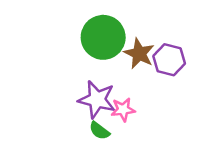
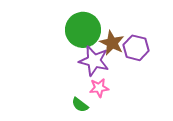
purple star: (97, 100) -> (94, 61), moved

